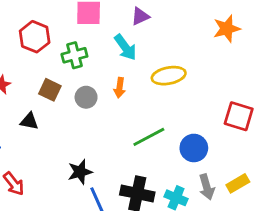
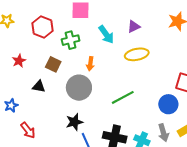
purple triangle: (140, 16) -> (134, 27), moved
orange arrow: (120, 88) -> (90, 64), moved
gray circle: (86, 97) -> (79, 88), moved, size x1.6
blue circle: (194, 148) -> (168, 104), moved

